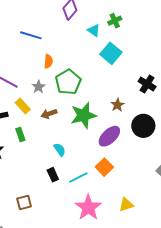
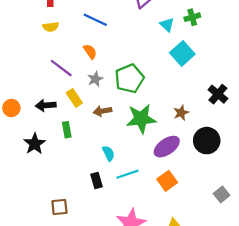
orange semicircle: (48, 61) -> (90, 52), moved, turned -48
orange square: (104, 167) -> (167, 181), moved
cyan line: (78, 177) -> (127, 174), moved

